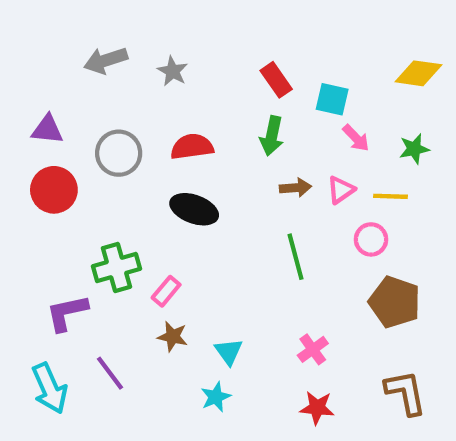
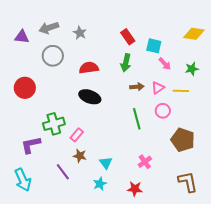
purple triangle: (47, 129) -> (22, 37), moved
gray circle: (119, 153) -> (53, 56), moved
pink circle: (371, 239) -> (163, 111), moved
purple line: (110, 373) -> (63, 172), moved
red star: (317, 408) -> (135, 189), moved

